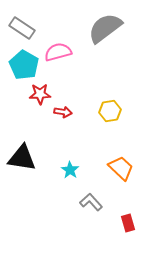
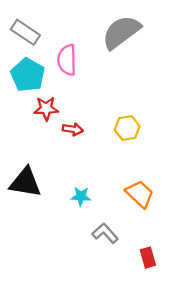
pink semicircle: (58, 52) -> (67, 60), turned -76
cyan star: (70, 170) -> (81, 196), turned -30

